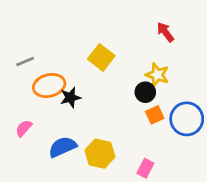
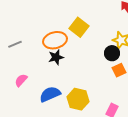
gray line: (25, 61) -> (15, 44), moved
orange ellipse: (49, 85) -> (55, 40), moved

